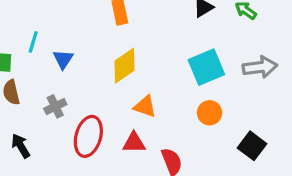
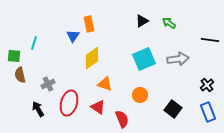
blue triangle: (63, 59) -> (73, 36), moved
orange circle: (210, 113) -> (140, 95), moved
red triangle: (134, 143) -> (98, 107), turned 35
black arrow: (21, 146) -> (38, 109), moved

